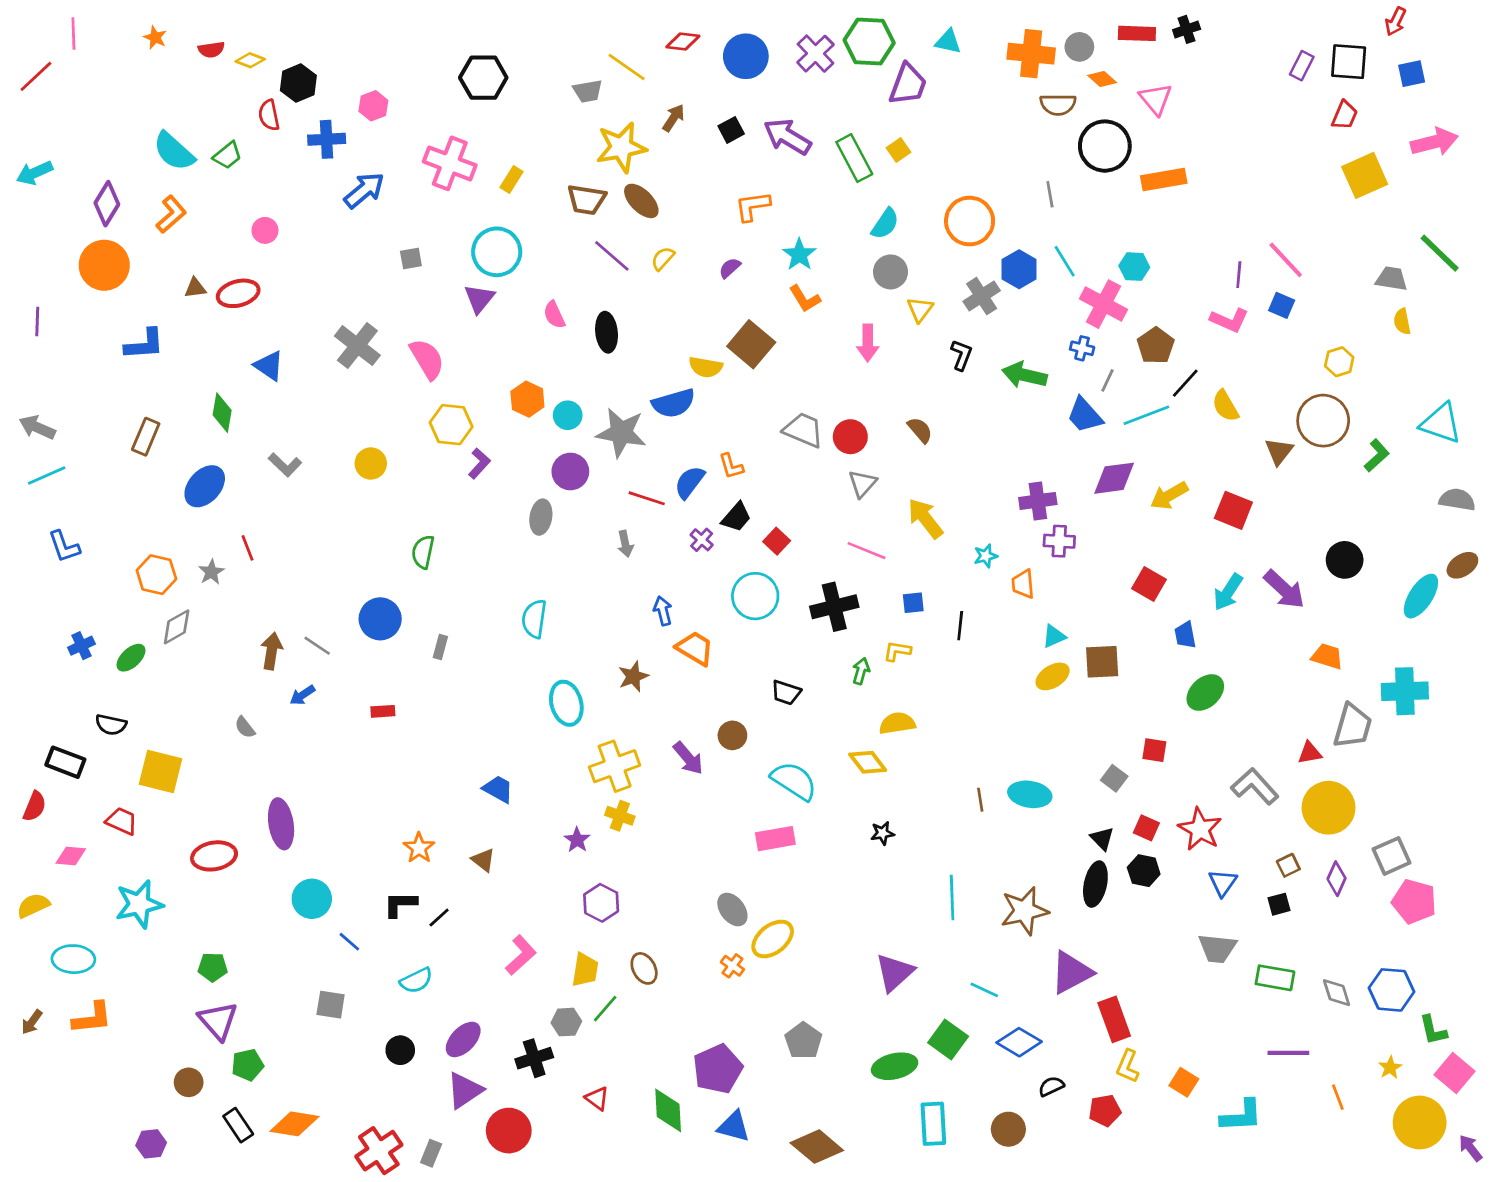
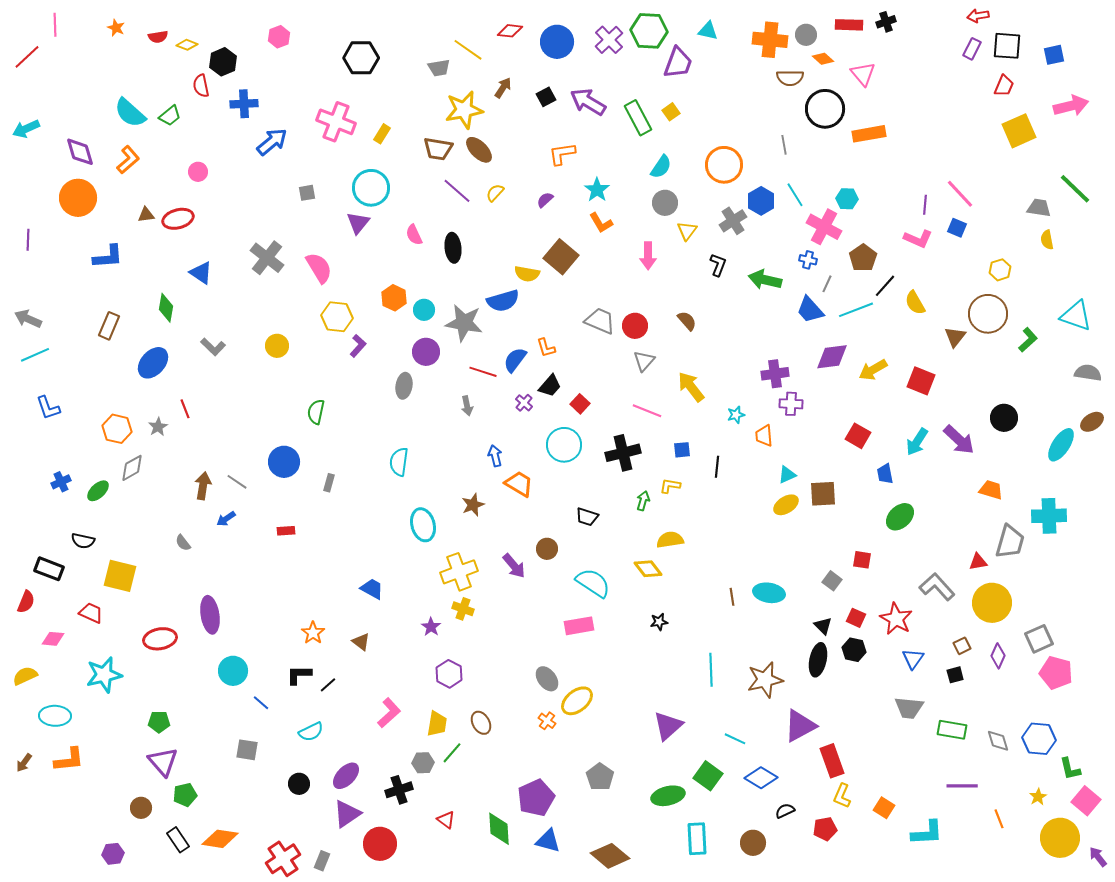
red arrow: (1395, 21) -> (978, 16), moved, turned 55
pink hexagon: (373, 106) -> (279, 37), moved
purple diamond: (107, 204) -> (80, 152), turned -48

